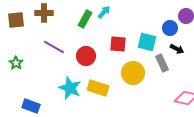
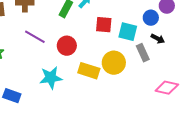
red square: (118, 44) -> (104, 25), moved
cyan star: (70, 88) -> (51, 78), turned -30
yellow rectangle: (98, 88) -> (89, 71), moved

